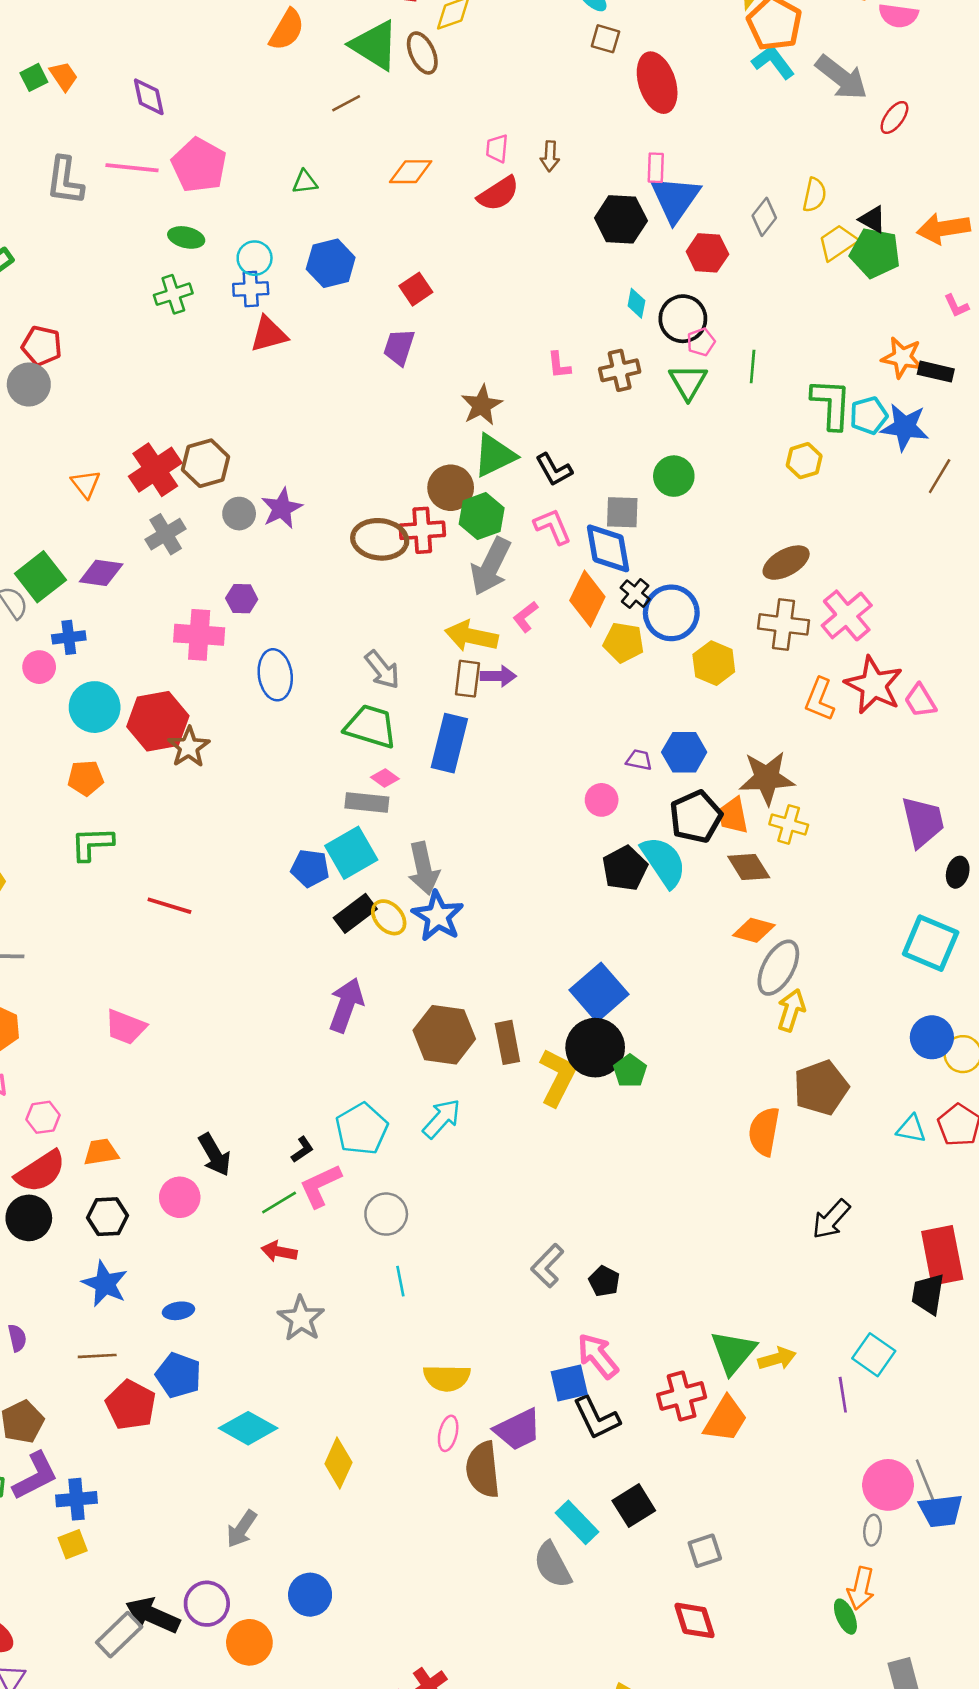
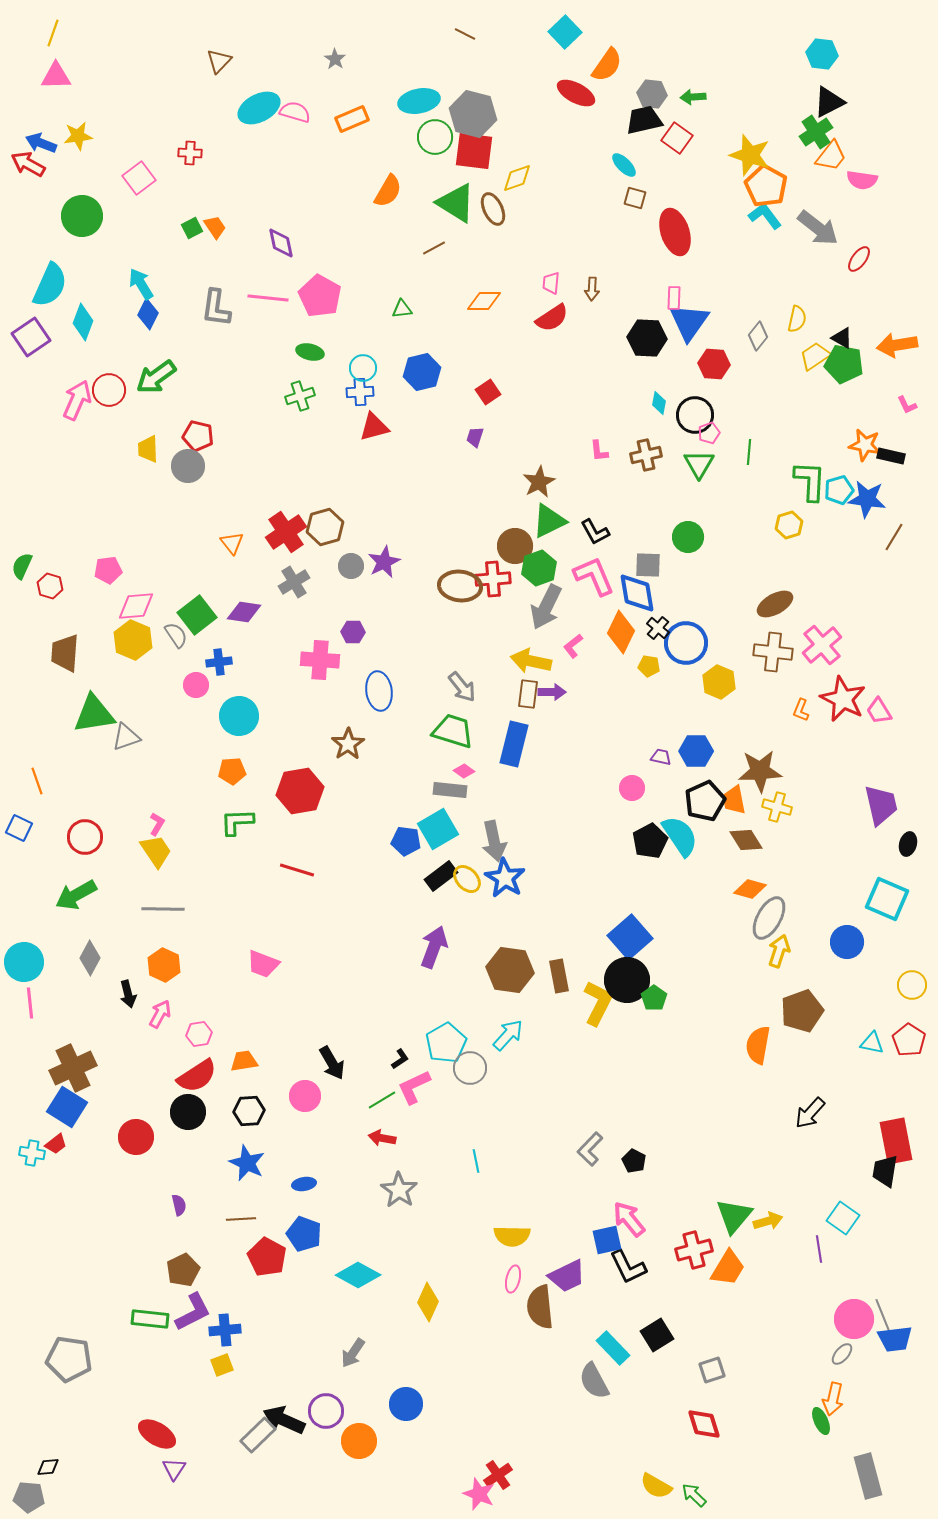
purple trapezoid: (399, 347) -> (475, 437), size x0.7
pink L-shape: (553, 526) -> (594, 576), size x1.4
yellow pentagon: (624, 643) -> (649, 666), size x0.7
orange L-shape: (820, 699) -> (801, 710), size x0.7
red hexagon: (158, 721) -> (300, 791), moved
brown star: (189, 747) -> (348, 744), moved
blue circle: (932, 1037) -> (847, 942), moved
gray circle: (386, 1214) -> (470, 1068), moved
gray ellipse: (873, 1530) -> (842, 1354), turned 35

